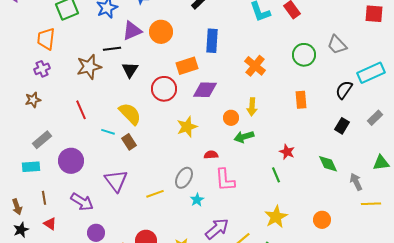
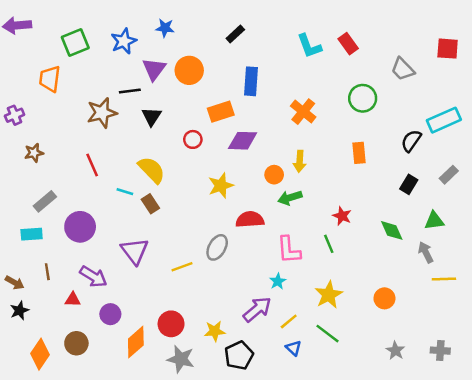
purple triangle: (132, 31) -> (154, 69), turned -30
gray trapezoid: (337, 45) -> (403, 69), moved
purple cross: (42, 69) -> (15, 115), moved
red circle: (164, 89) -> (193, 139), size x0.6
red semicircle: (211, 155) -> (250, 220), size x1.6
green triangle: (381, 163) -> (434, 221), moved
pink L-shape: (225, 180) -> (289, 250), moved
cyan star: (197, 200) -> (278, 281), moved
brown arrow: (17, 207) -> (15, 283), turned -42
red triangle: (50, 224) -> (73, 300), moved, turned -32

